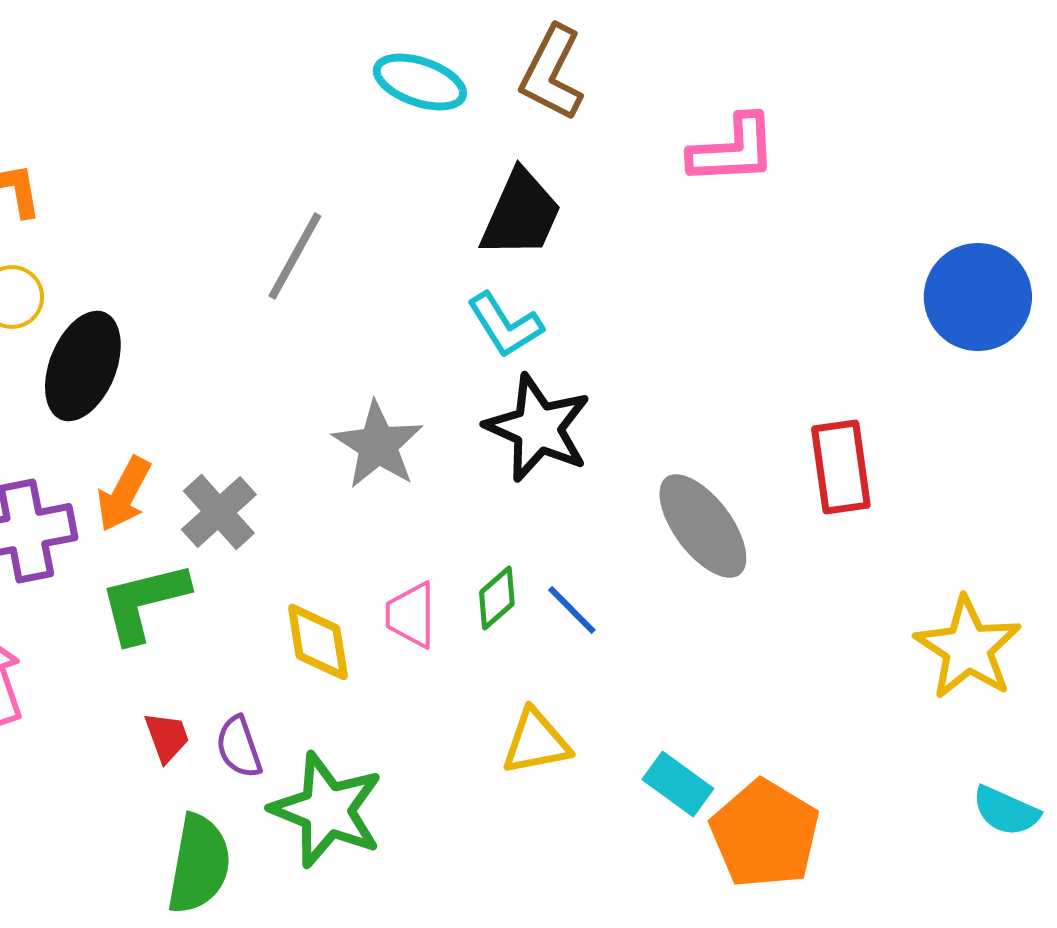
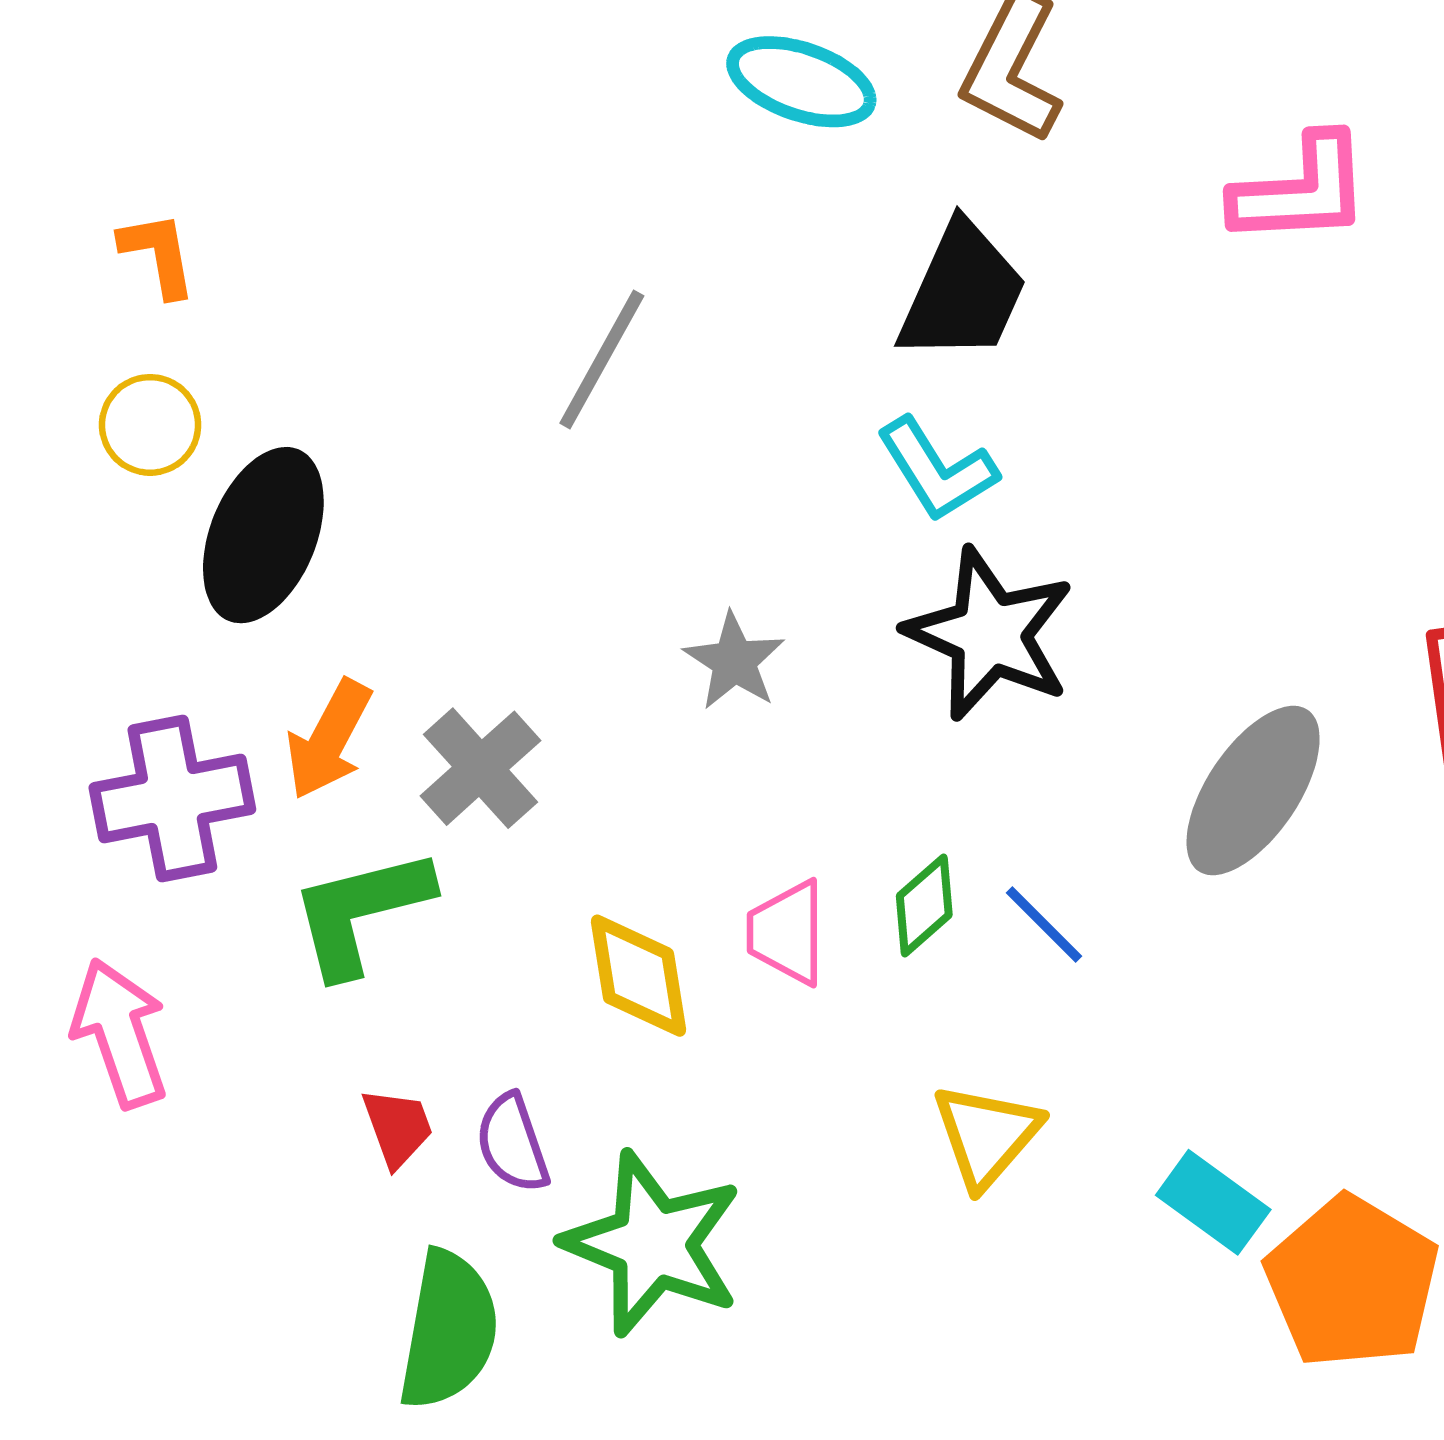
gray star: (378, 445) -> (734, 661), size x0.7
gray ellipse: (703, 526) -> (1253, 790), turned 71
yellow triangle: (536, 742) -> (987, 1135), turned -38

